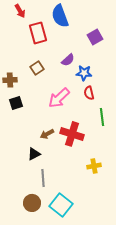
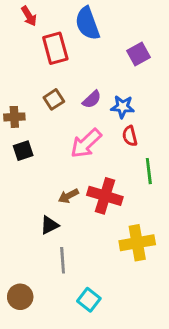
purple semicircle: (68, 60) -> (92, 99), moved
yellow cross: (94, 166) -> (137, 243), size x1.6
brown circle: (32, 203) -> (20, 297), moved
cyan square: (61, 205) -> (89, 300), size x0.7

